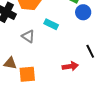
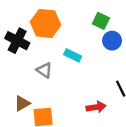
brown triangle: (10, 63) -> (22, 103), turned -40

